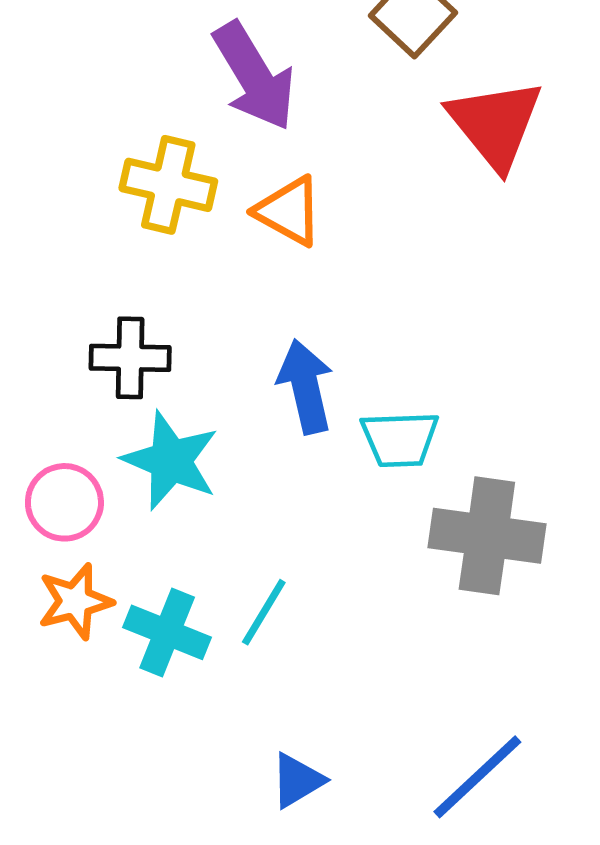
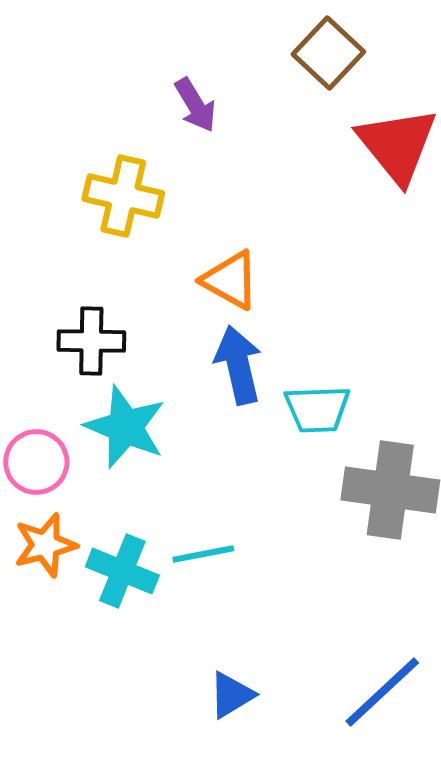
purple arrow: (254, 76) -> (195, 105), size x0.6
orange triangle: (289, 211) -> (230, 280), moved
cyan line: (264, 612) -> (203, 554), turned 48

